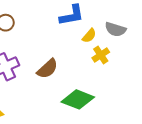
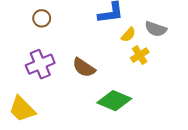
brown semicircle: (47, 69) -> (84, 68), turned 75

